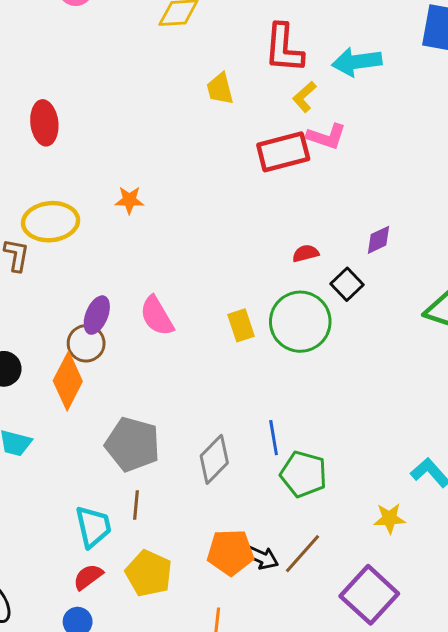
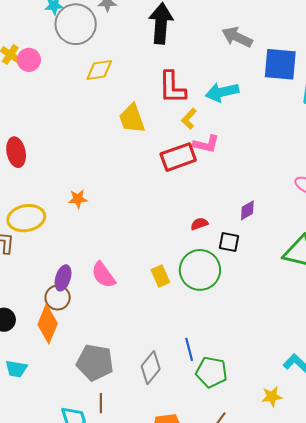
yellow trapezoid: (220, 89) -> (132, 119), size x1.4
black square: (347, 284) -> (229, 242), turned -30

